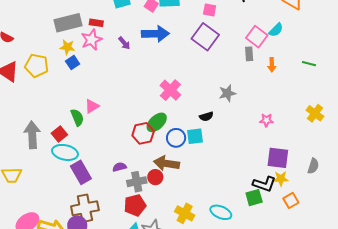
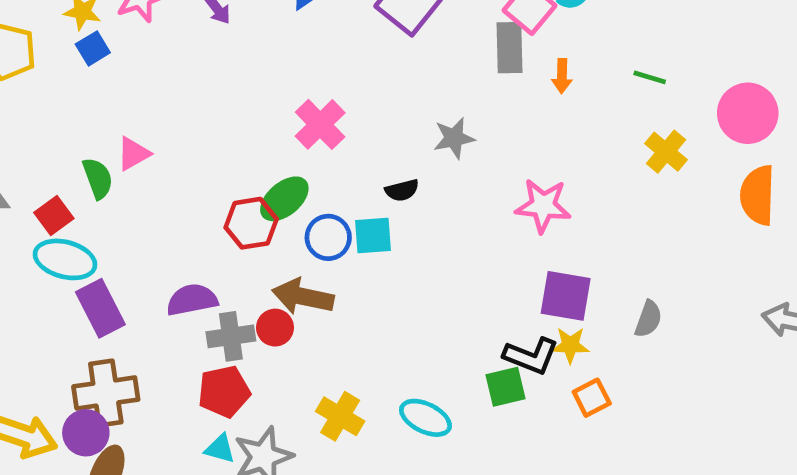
gray rectangle: (249, 54) -> (510, 48), size x1.5
yellow cross: (315, 113) -> (666, 152), moved
pink star: (266, 120) -> (543, 206), size x1.6
purple semicircle: (120, 167) -> (192, 300), size x1.5

